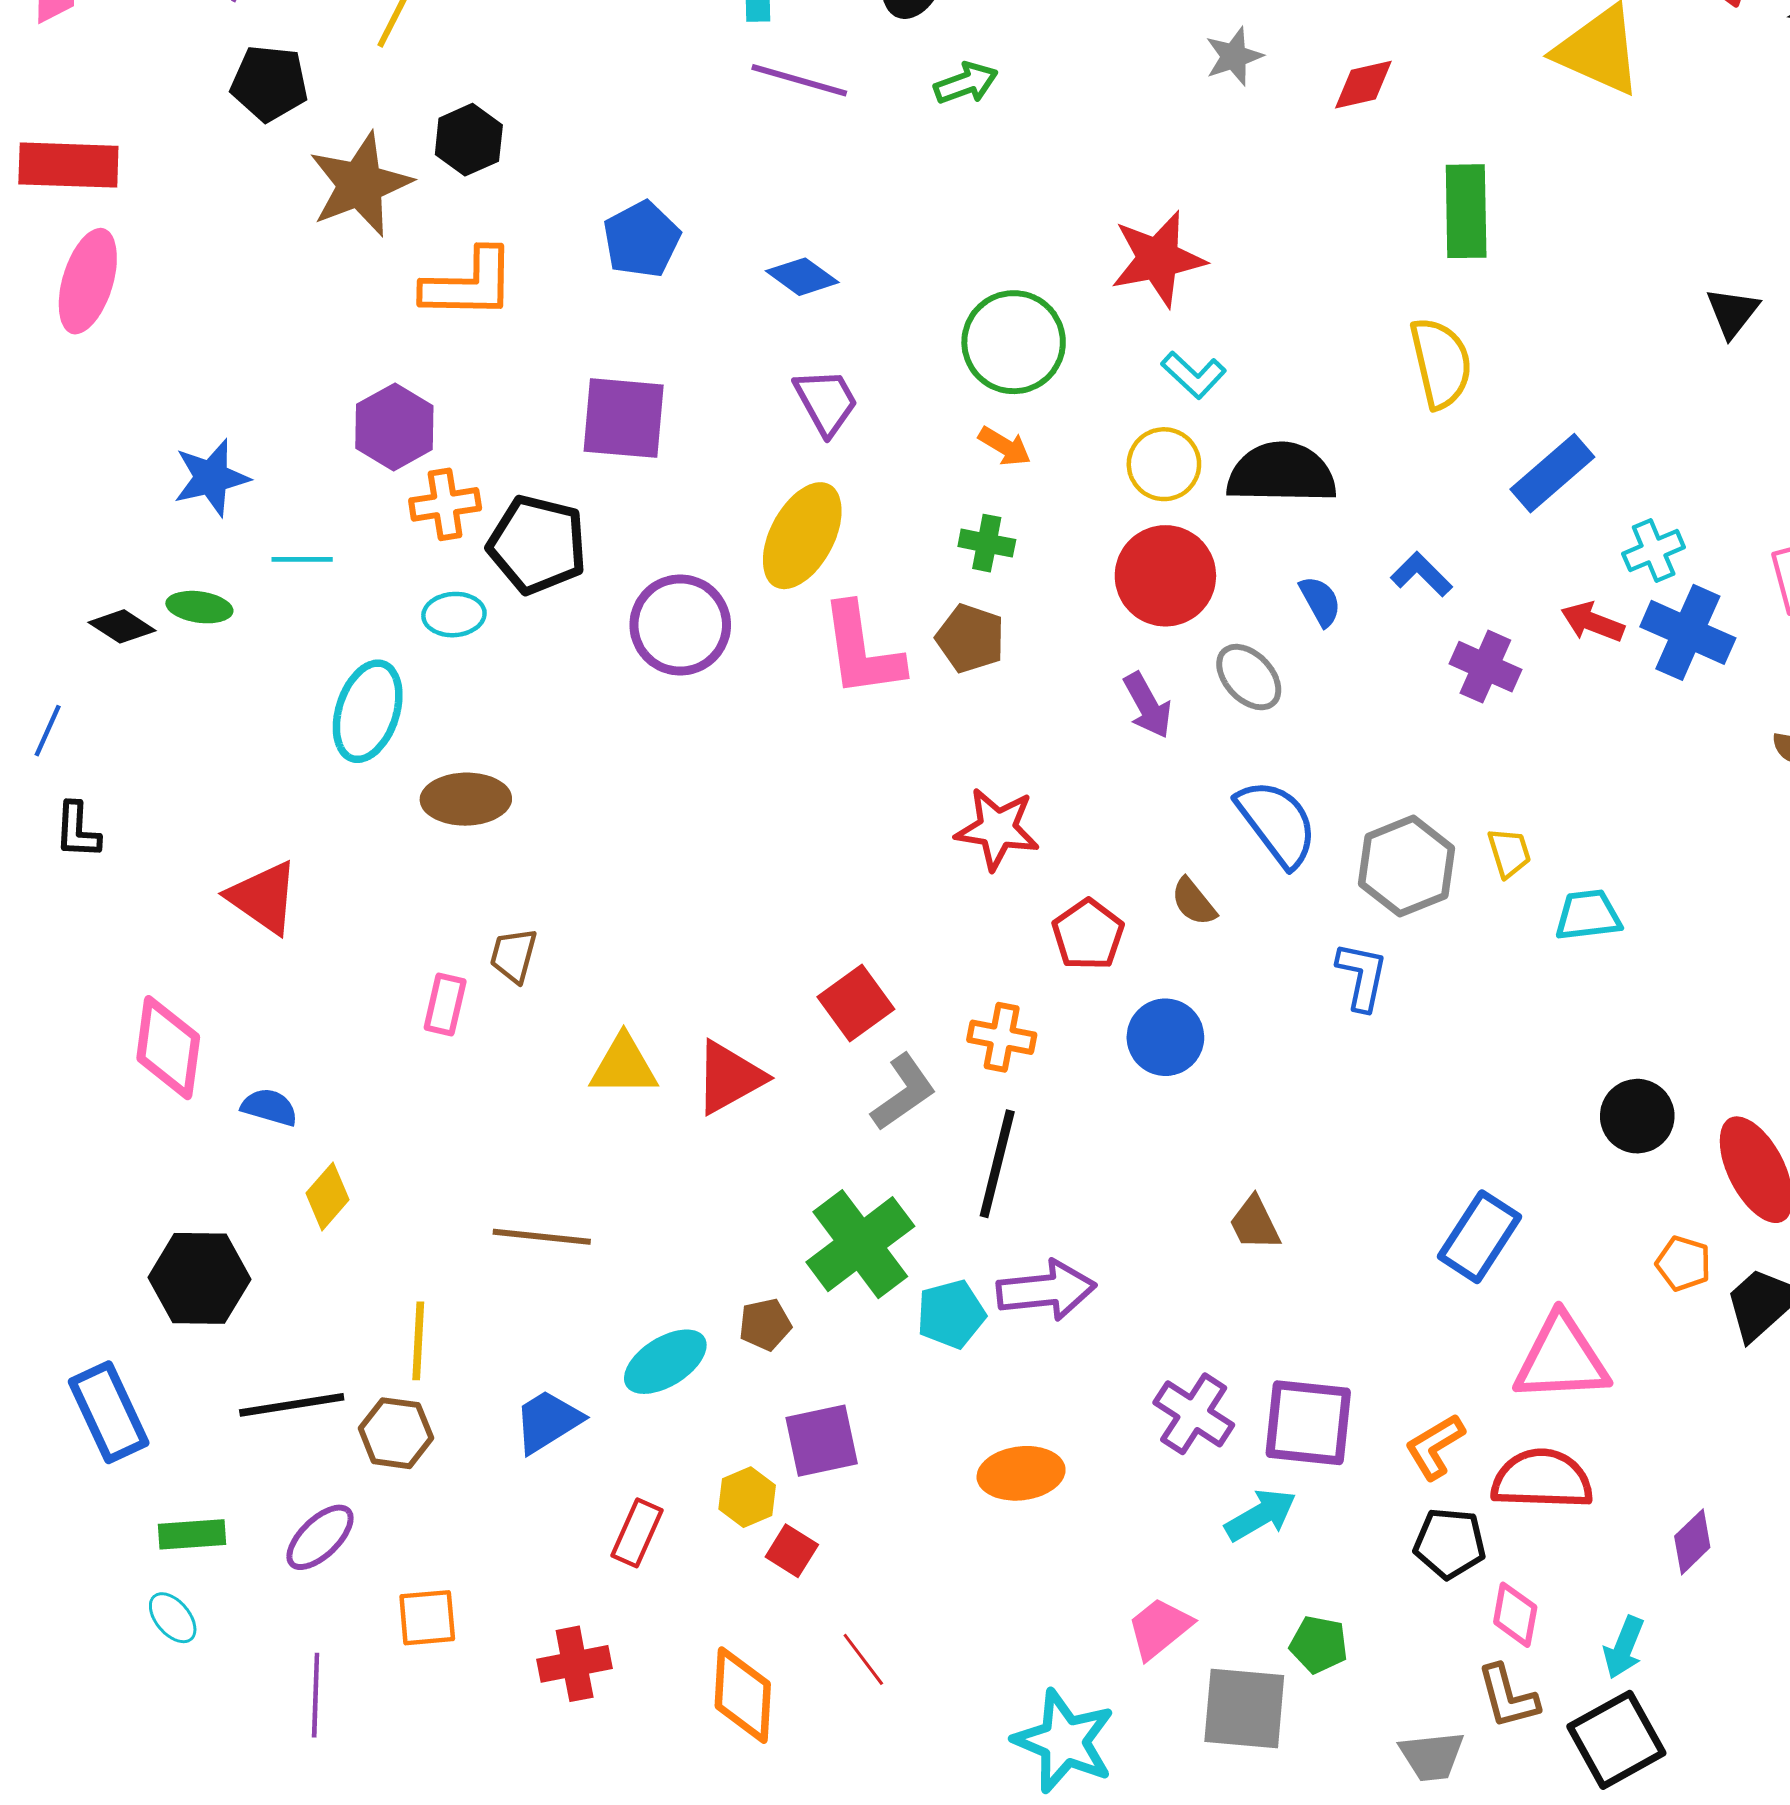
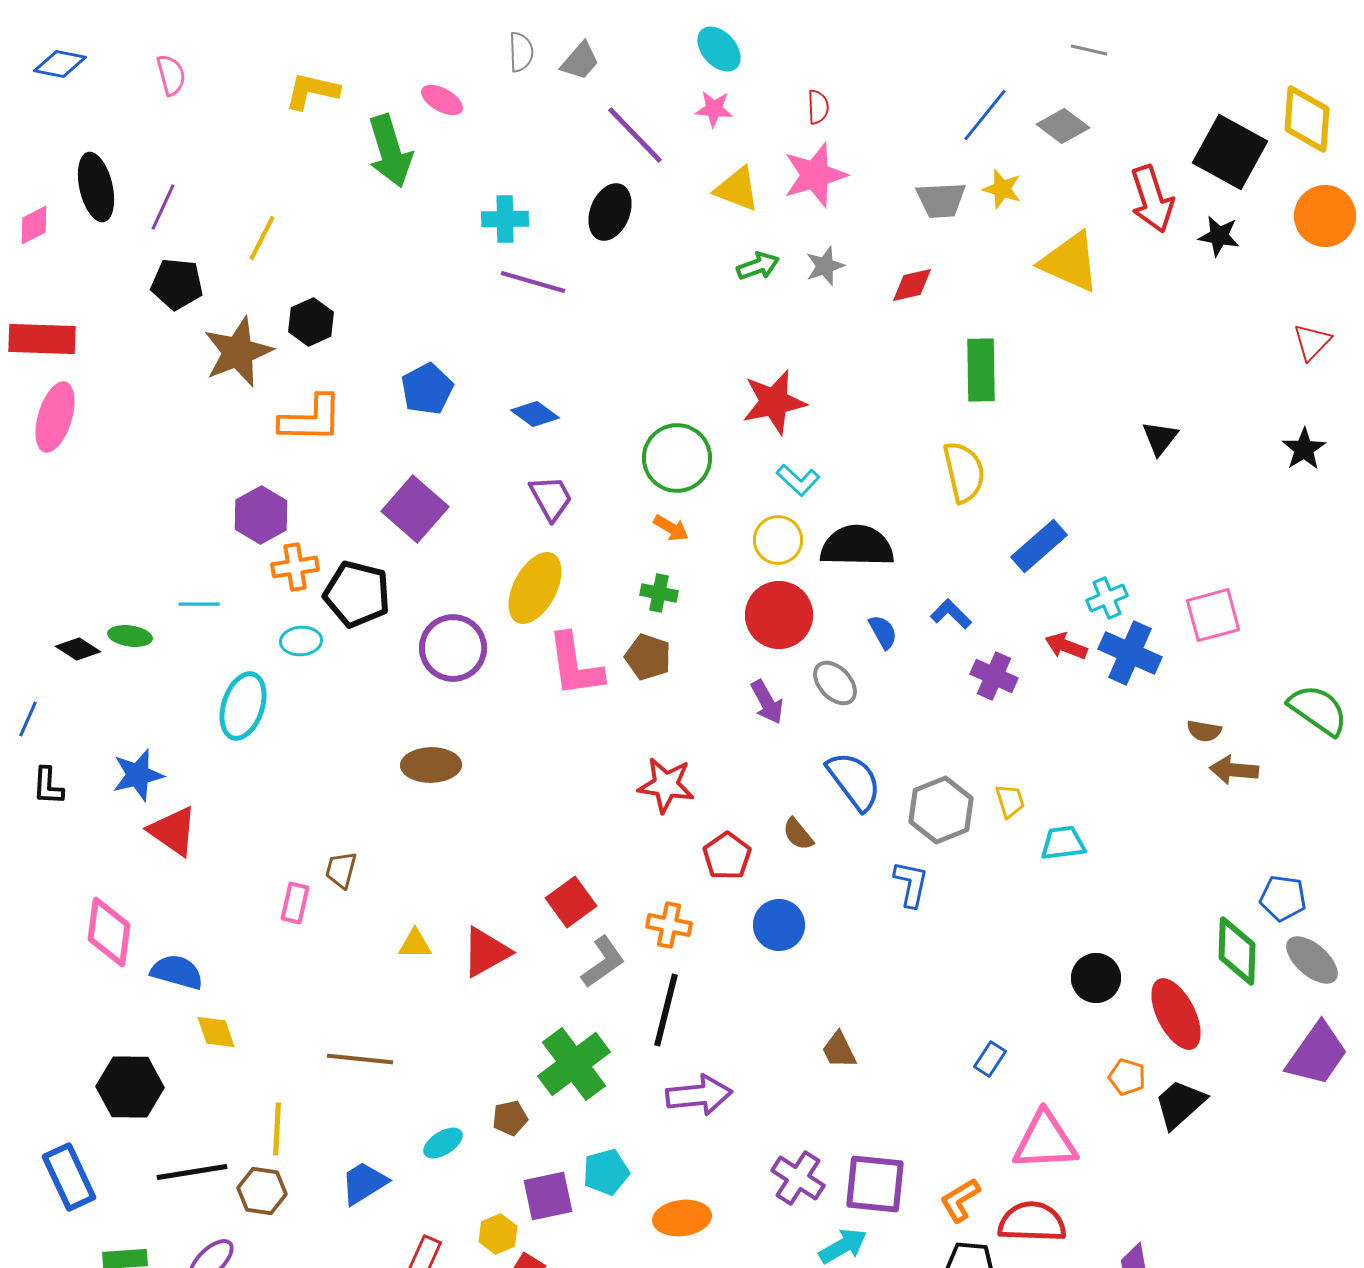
green arrow: (966, 83) -> (758, 266), moved
purple square: (624, 418) -> (415, 509), turned 36
blue star: (211, 478) -> (138, 775), moved
brown ellipse: (466, 799) -> (431, 765), moved
yellow triangle: (624, 1066) -> (415, 944), size x0.7
blue semicircle: (269, 1107) -> (177, 972), size x1.4
yellow diamond: (327, 1196) -> (216, 1032), turned -60
blue rectangle: (1479, 1237) -> (990, 1059), size x0.6
cyan pentagon: (951, 1314) -> (606, 1172), moved
cyan ellipse: (665, 1362) -> (443, 1143), size x0.7

